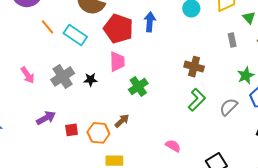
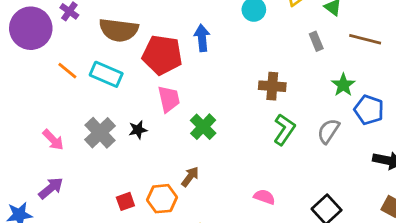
purple arrow: (46, 118) -> (51, 188), moved

